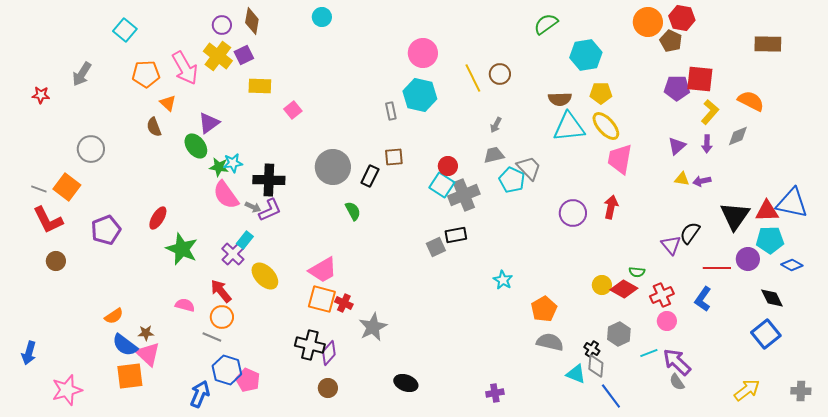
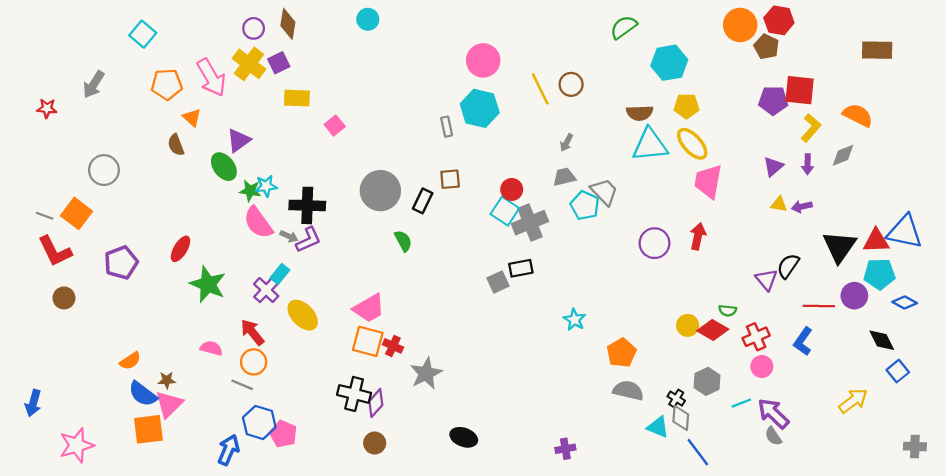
blue square: (766, 334) -> (898, 371), moved, size x0.7
pink triangle: (148, 354) -> (169, 404), turned 32
yellow arrow: (747, 390) -> (853, 401), moved

